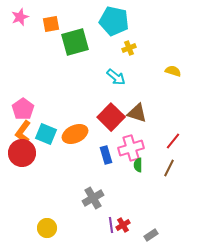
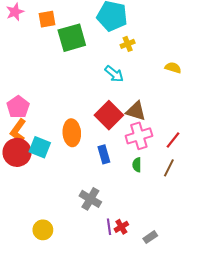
cyan square: (46, 134) -> (40, 147), moved
orange ellipse: (75, 134) -> (72, 133), turned -70
pink cross: (131, 148) -> (139, 136), moved
gray cross: (93, 198) -> (90, 199), turned -30

